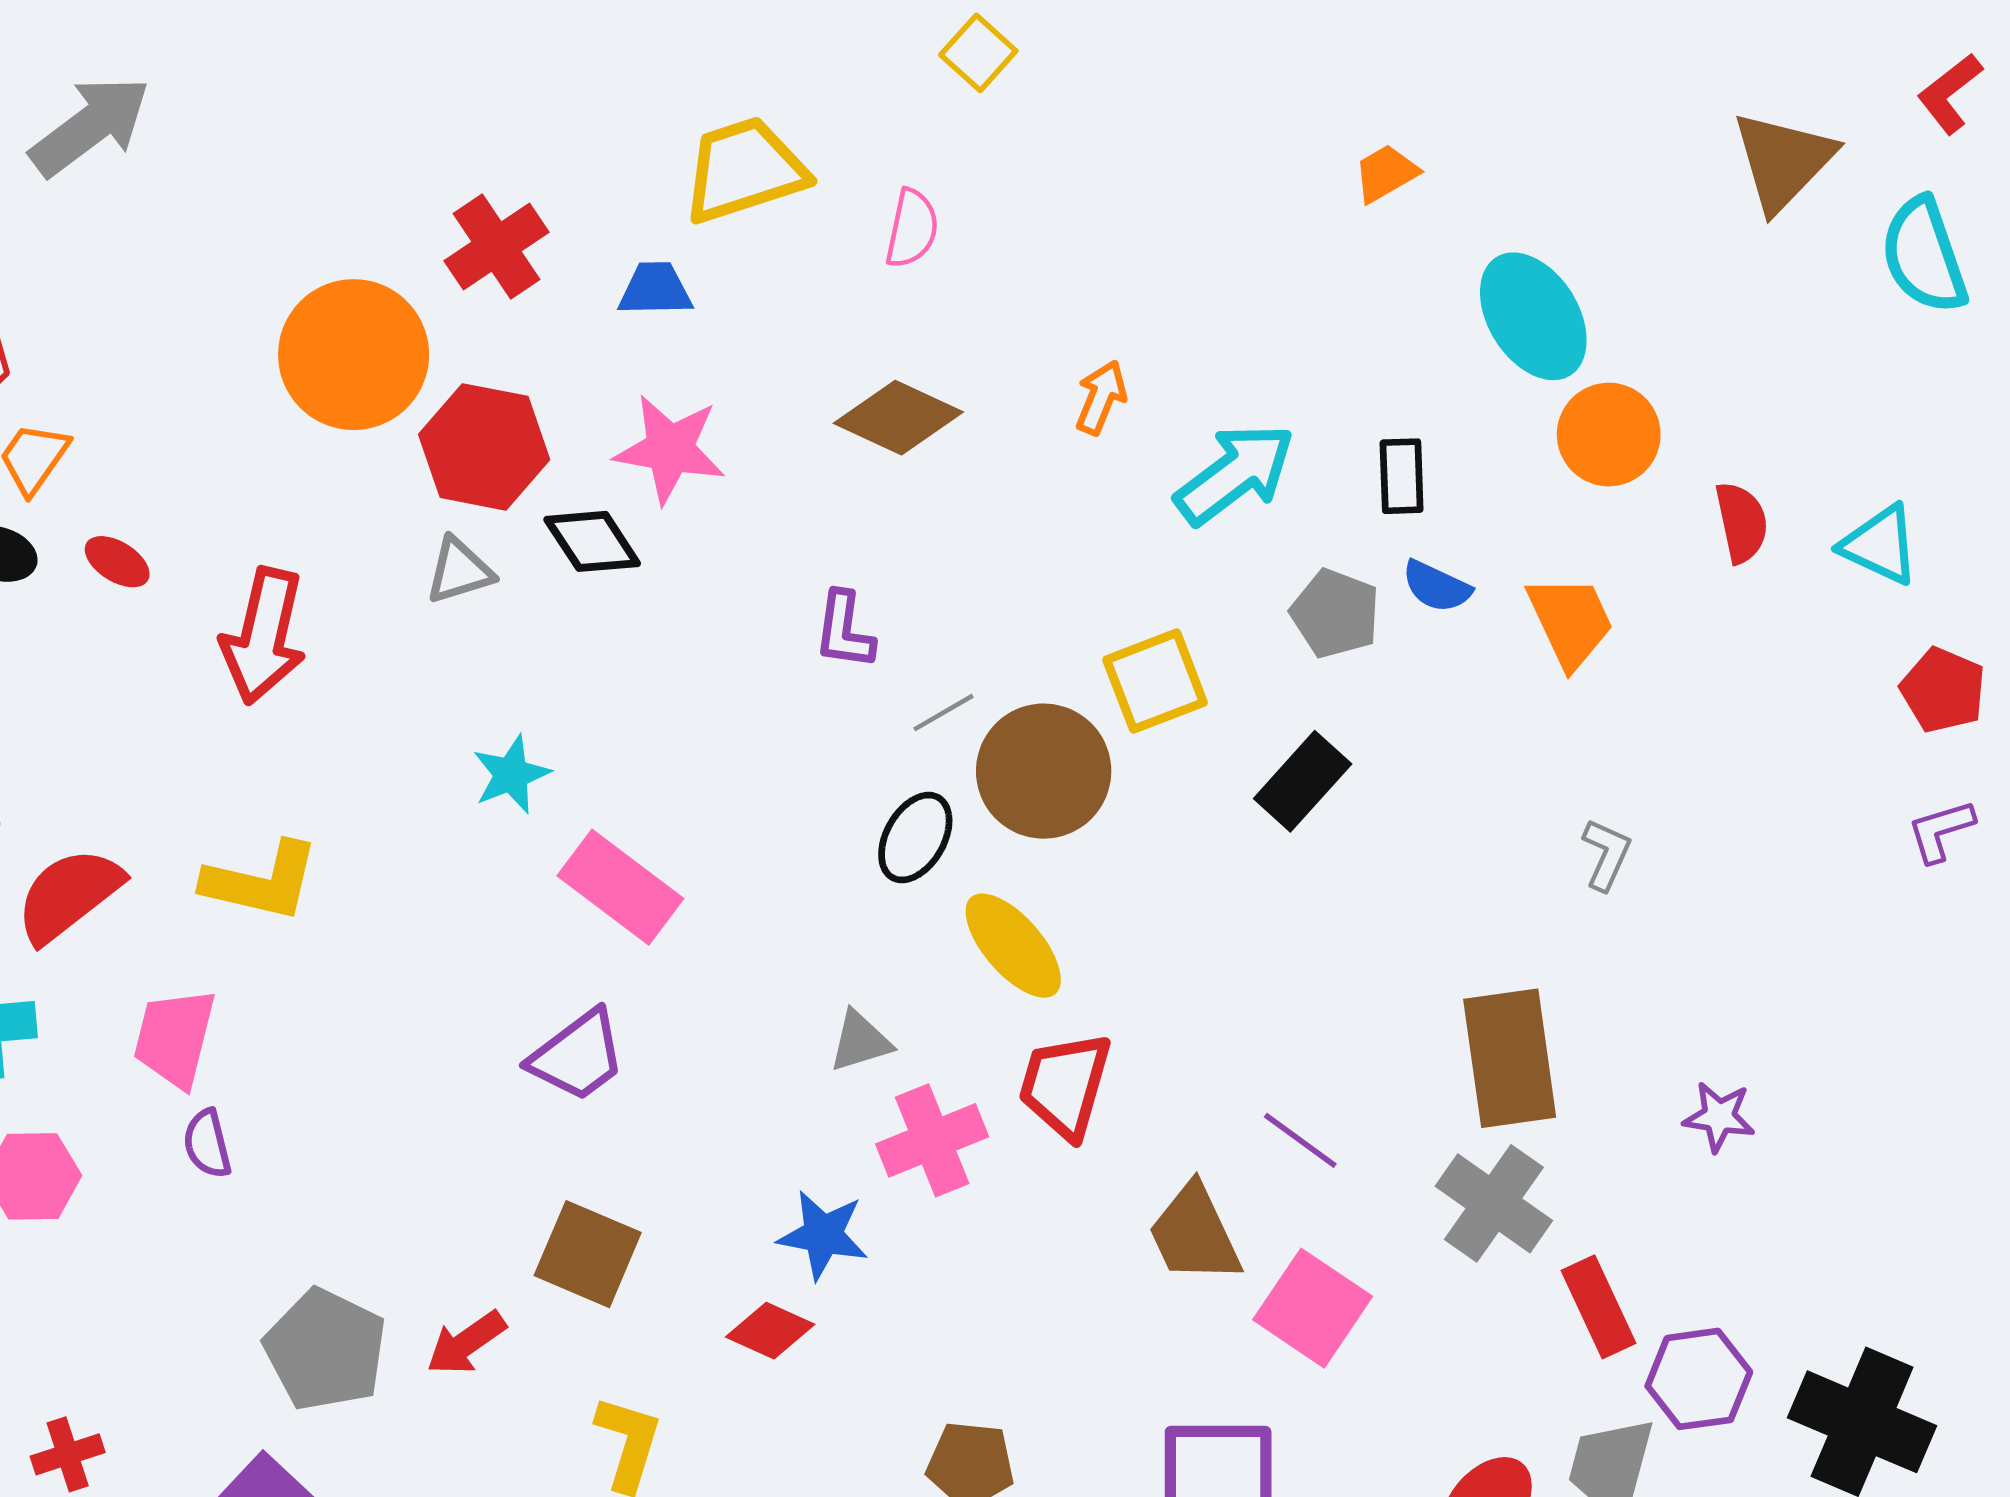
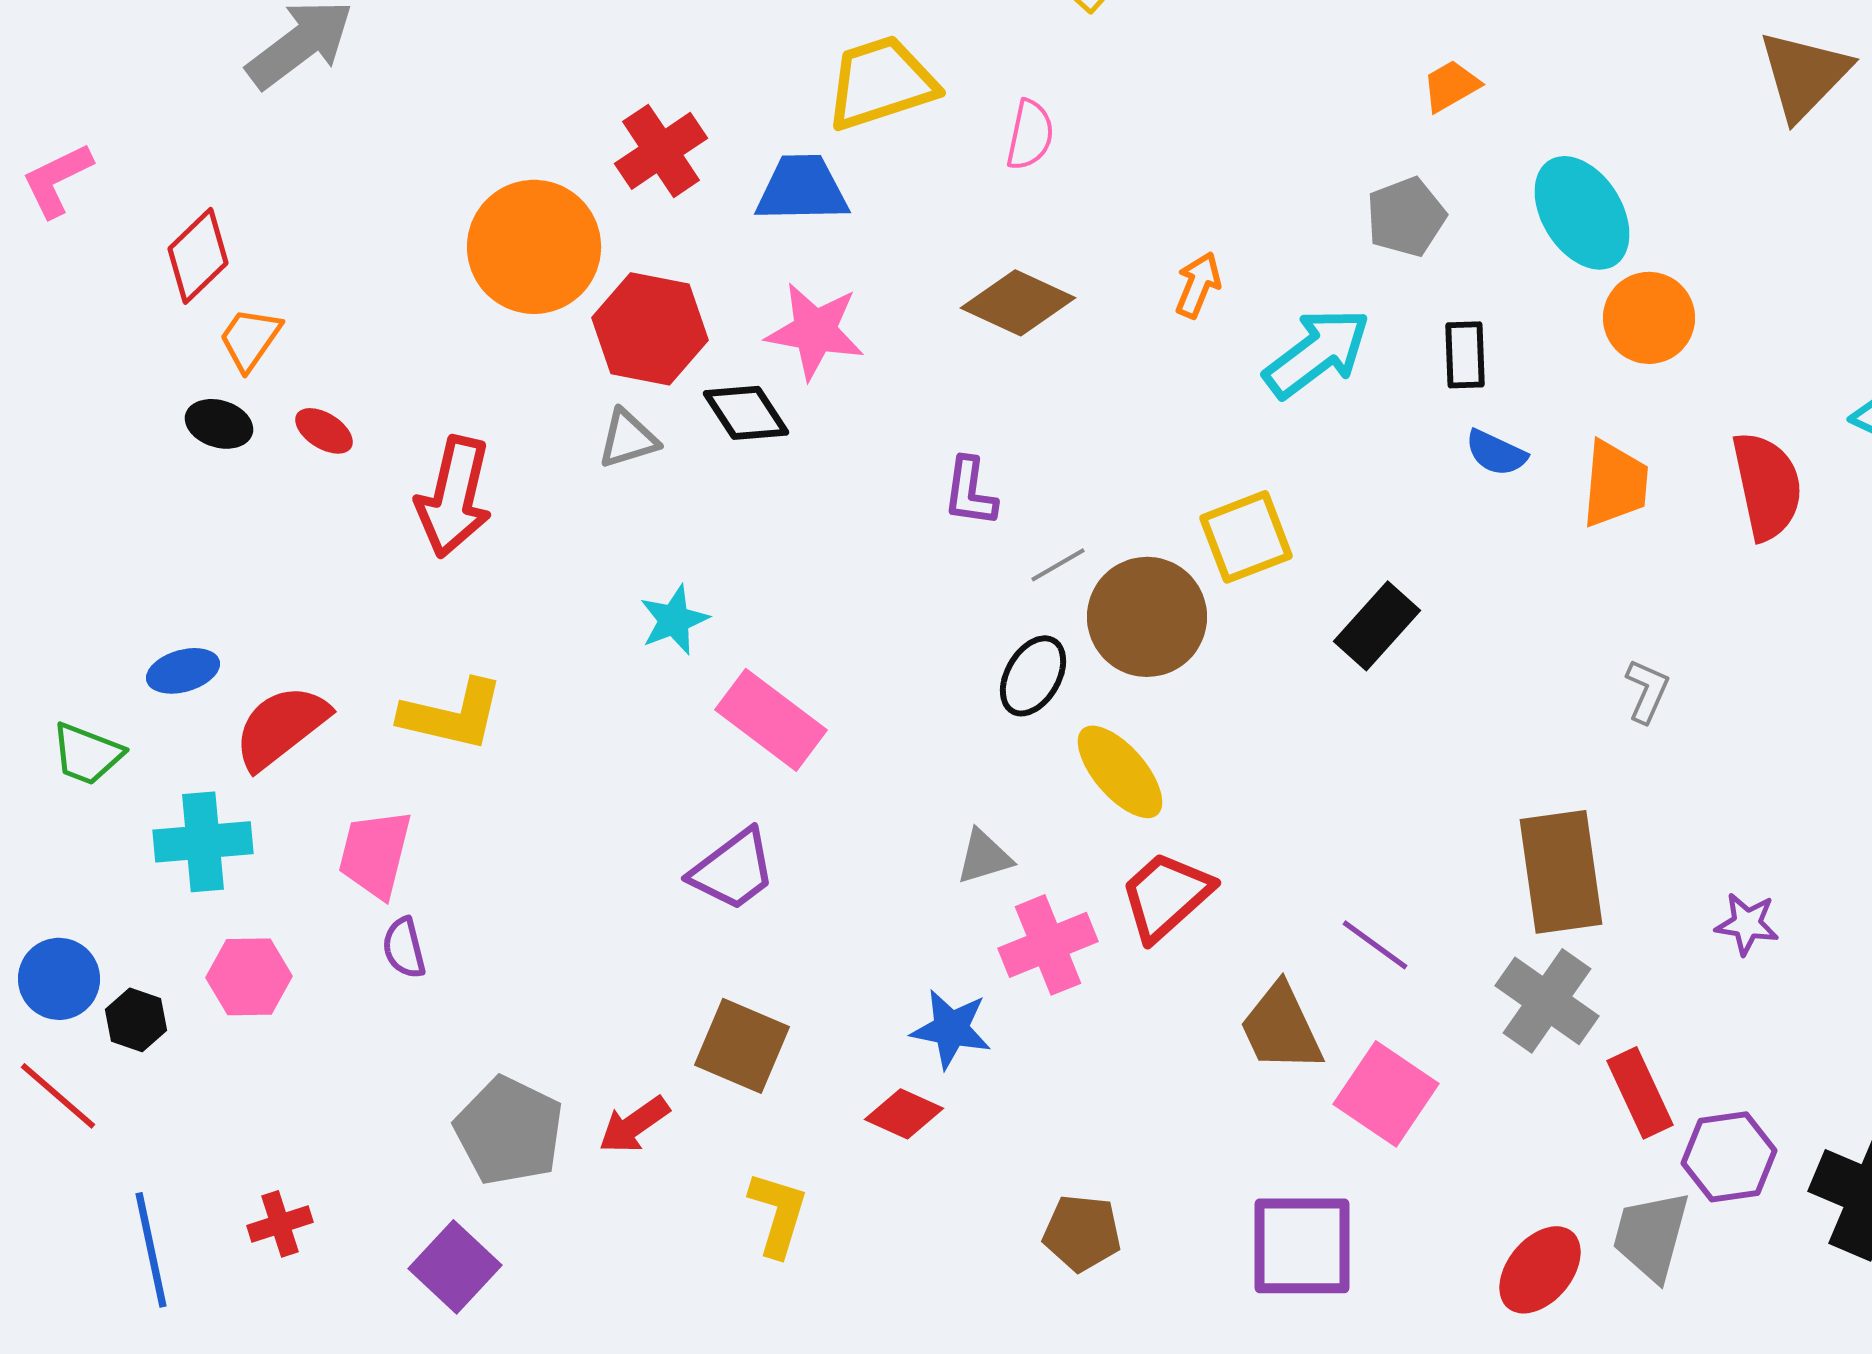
blue trapezoid: (655, 289) -> (802, 189), size x1.4
red semicircle: (1742, 522) -> (1767, 486), moved, size x1.5
gray pentagon: (1335, 614) -> (1406, 217), moved, turned 30
orange trapezoid: (1570, 621) -> (1615, 484), turned 30
red trapezoid: (1065, 1085) -> (1166, 896), turned 32

